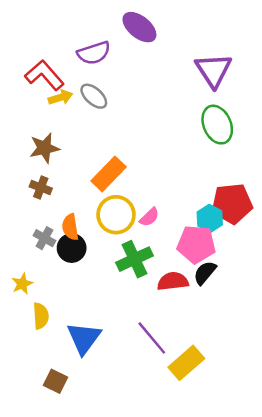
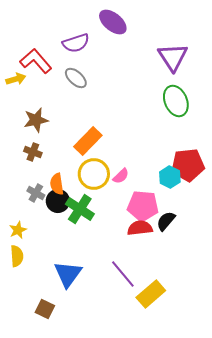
yellow arrow: (60, 97) -> (16, 79), moved
pink pentagon: (196, 244) -> (143, 206), moved
green cross: (135, 259) -> (80, 209), moved, turned -32
yellow semicircle: (41, 316) -> (17, 256), moved

